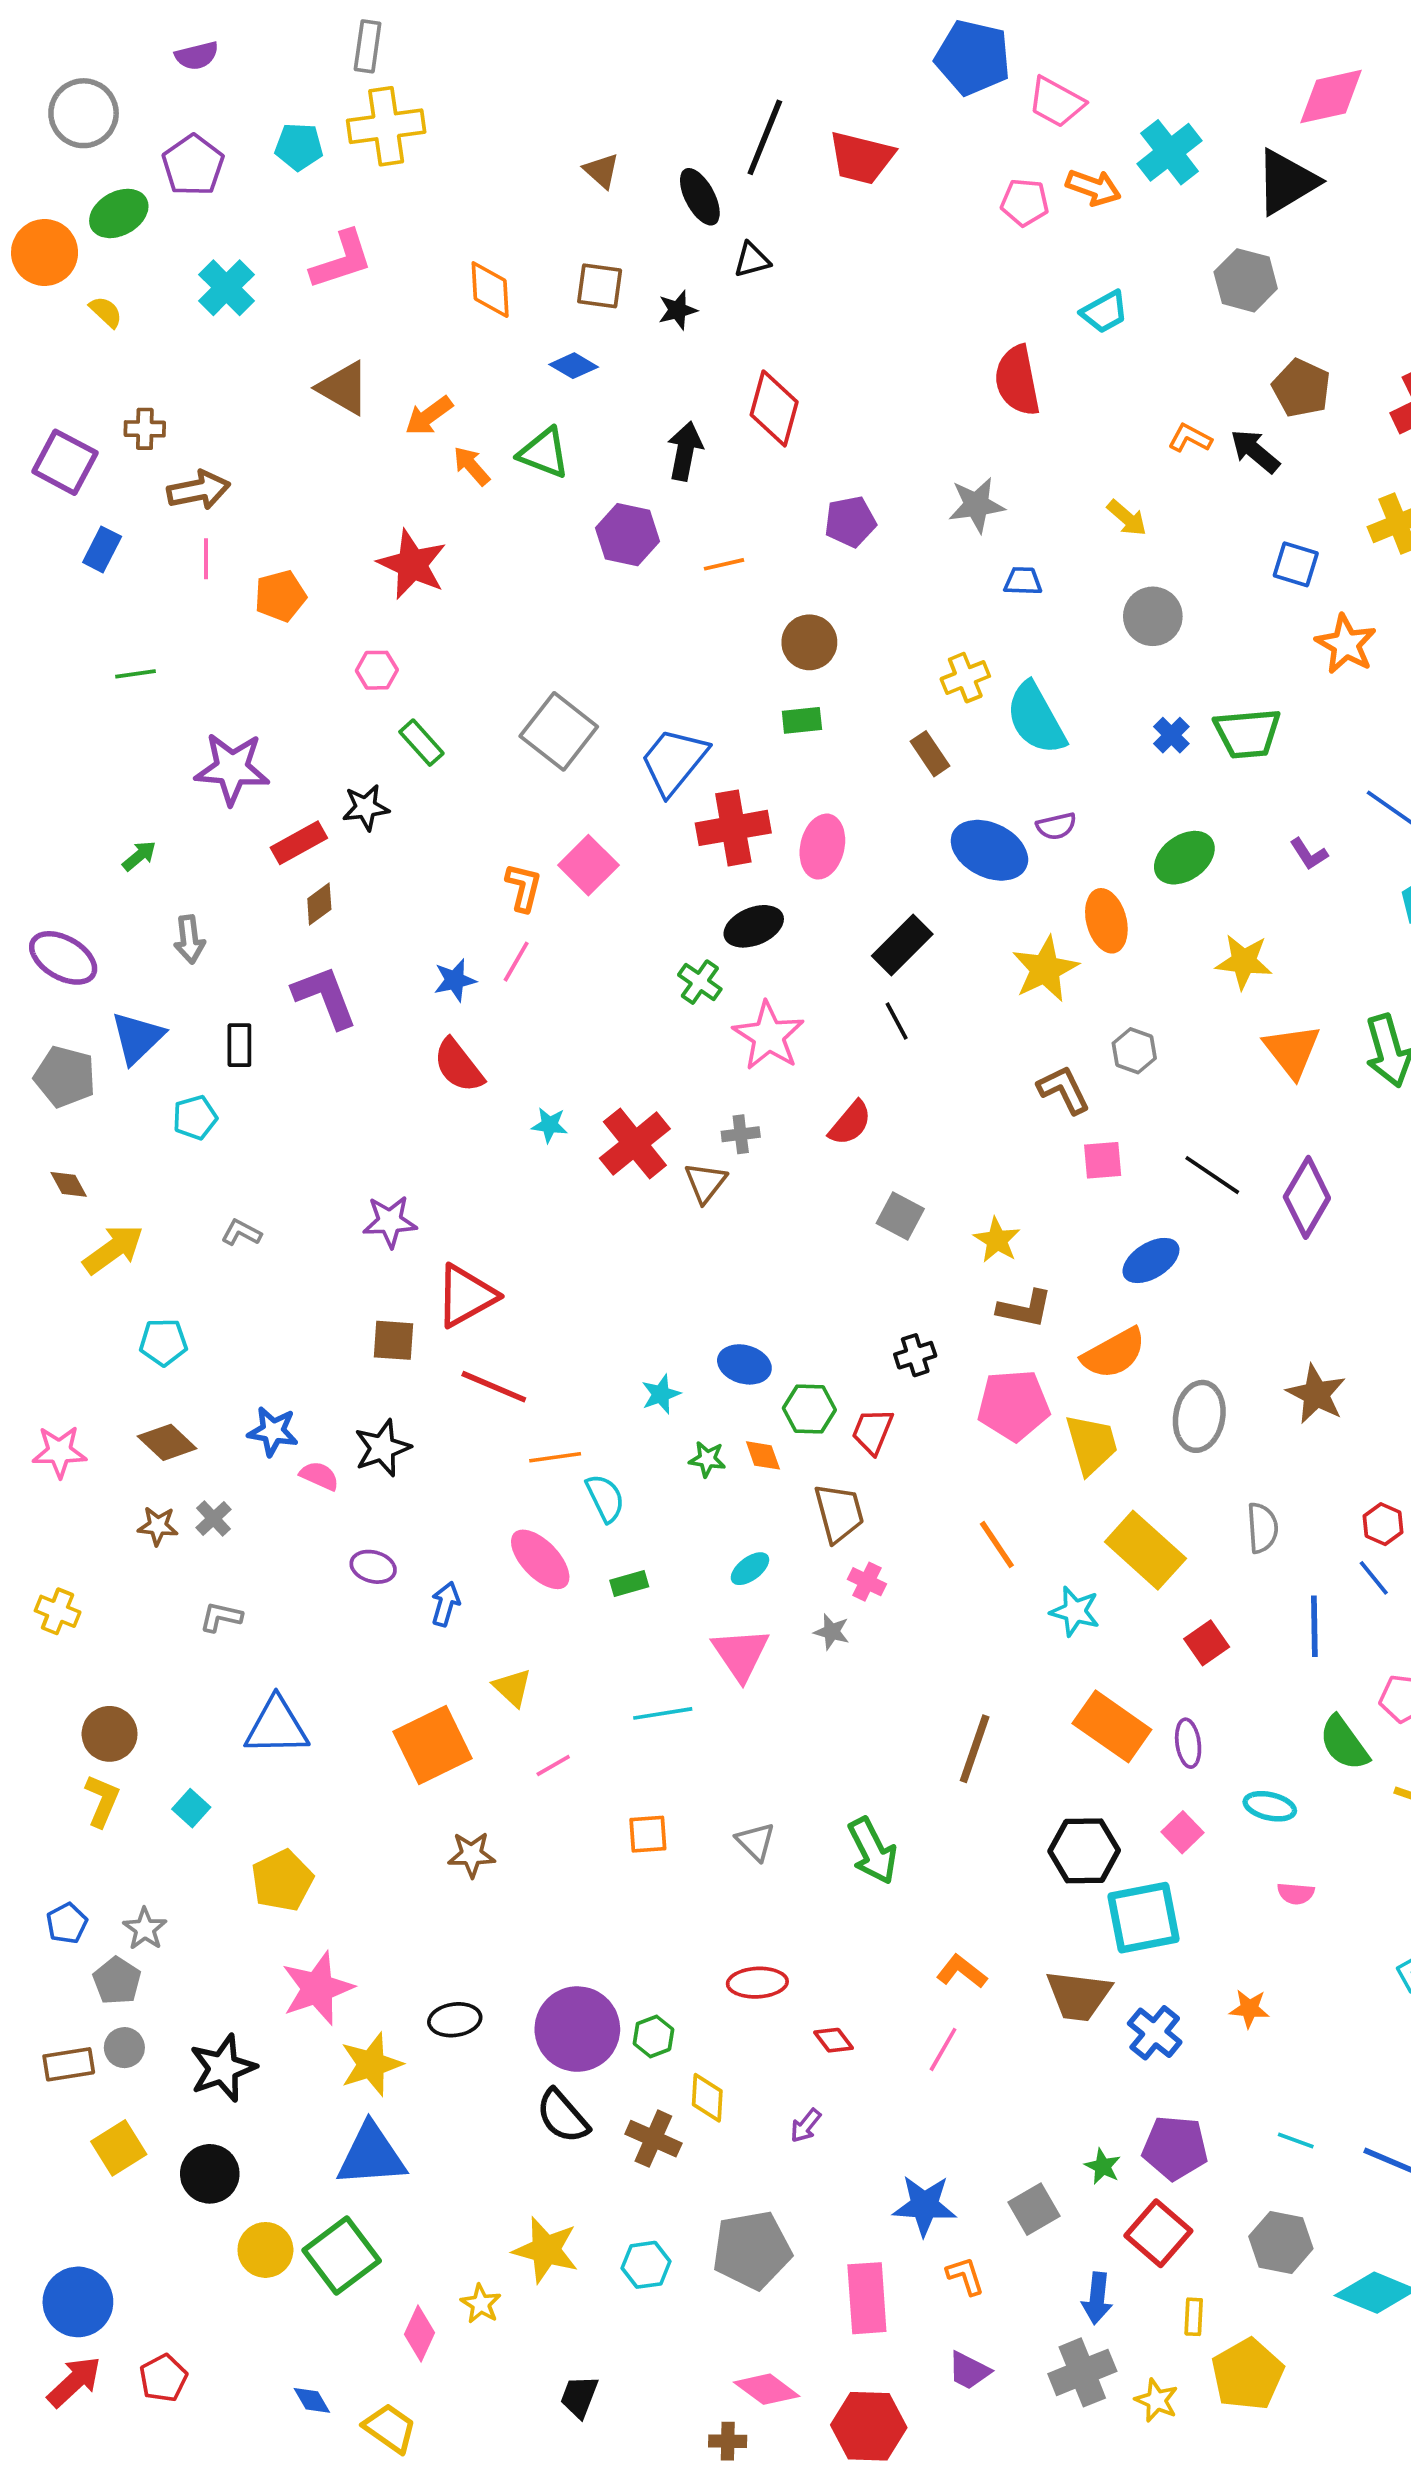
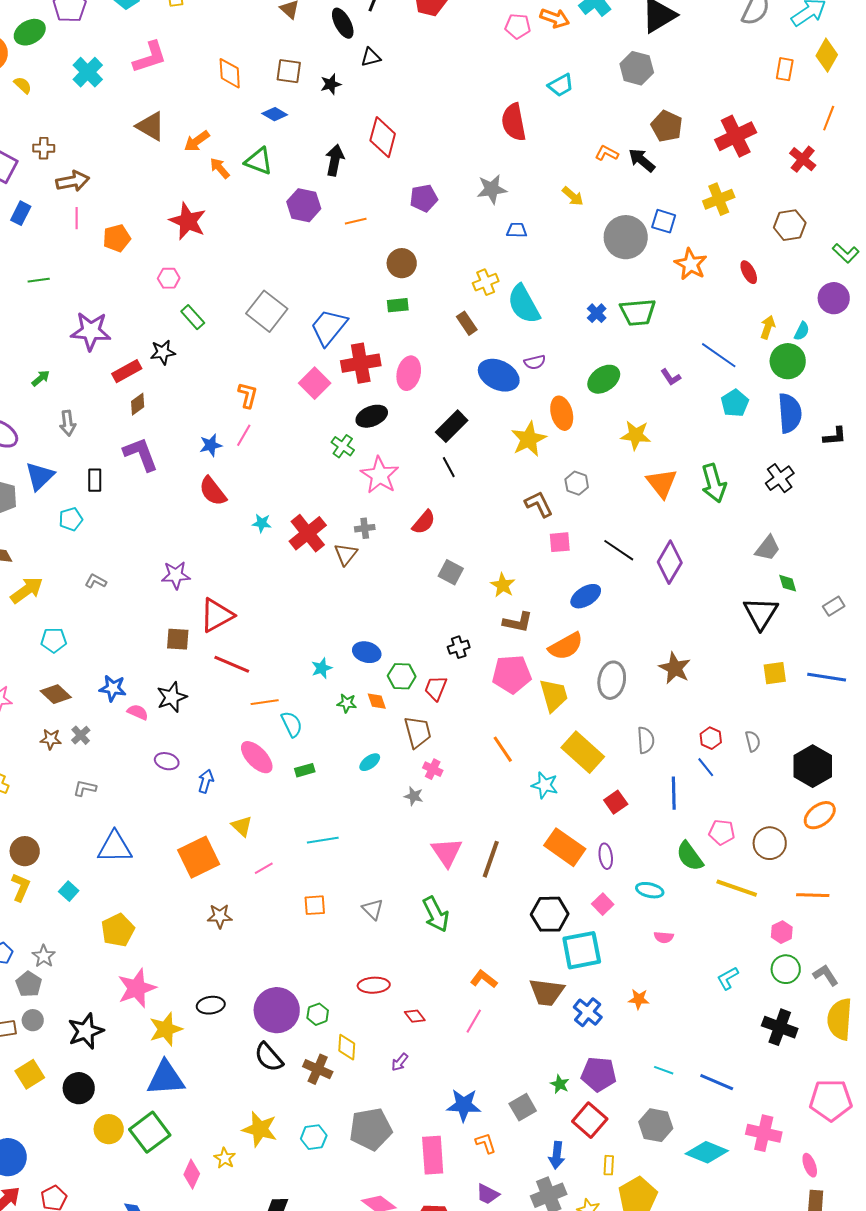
gray circle: (1153, 616) -> (626, 237), moved, size x1.4
pink square: (588, 865) -> (315, 383), moved
pink triangle: (741, 1654) -> (447, 852), moved

